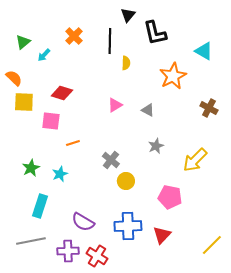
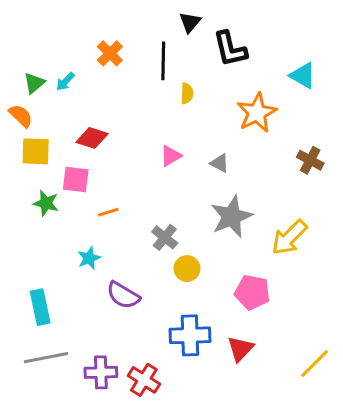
green triangle: (23, 42) -> (34, 83), moved
gray star: (156, 146) -> (232, 217), size x1.8
green star: (31, 168) -> (46, 203), moved, turned -30
cyan rectangle: (40, 206) -> (40, 307), moved, turned -30
purple semicircle: (83, 222) -> (123, 295), moved

